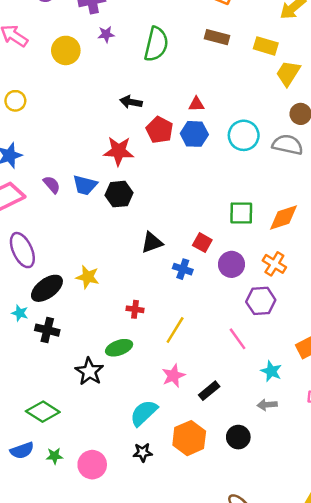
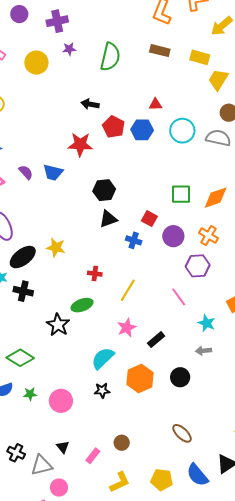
red triangle: (196, 104) -> (155, 104), moved
black hexagon: (119, 194) -> (104, 190), moved

